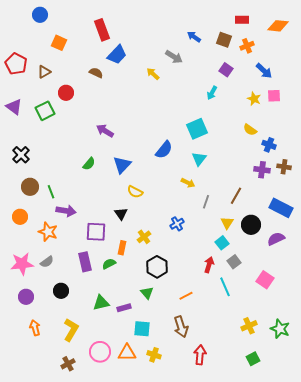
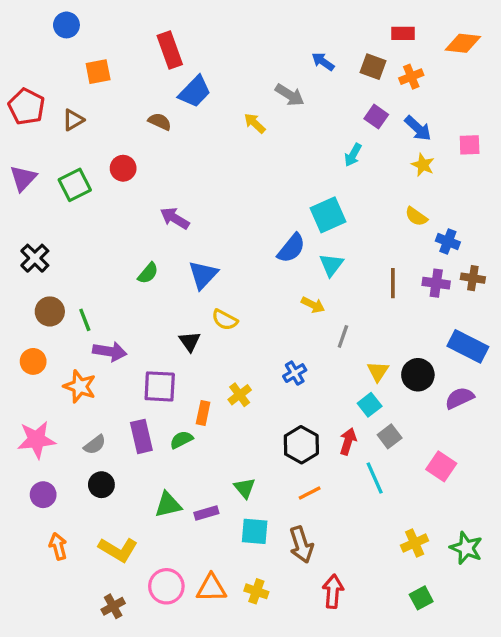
orange square: (59, 43) -> (98, 72), turned -35
blue arrow: (264, 71) -> (418, 128), moved
red circle: (66, 93) -> (123, 168), moved
pink square: (274, 96) -> (470, 145), moved
purple triangle: (14, 107) -> (23, 178), turned 36
blue semicircle: (164, 150) -> (291, 248), moved
brown line: (236, 196) -> (393, 283), moved, turned -30
black triangle: (121, 214) -> (190, 341), moved
gray semicircle: (47, 262) -> (95, 445), moved
black hexagon: (157, 267) -> (301, 445), moved
cyan square: (142, 329) -> (255, 531), moved
yellow L-shape: (71, 330) -> (118, 550), turned 90

